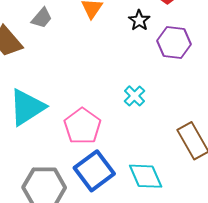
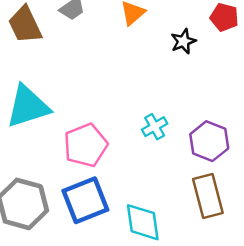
purple hexagon: (174, 42) -> (209, 141), moved

